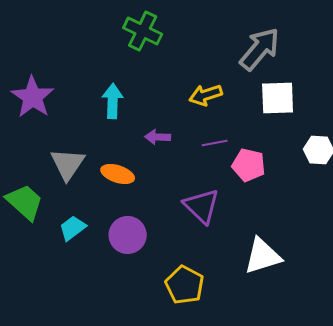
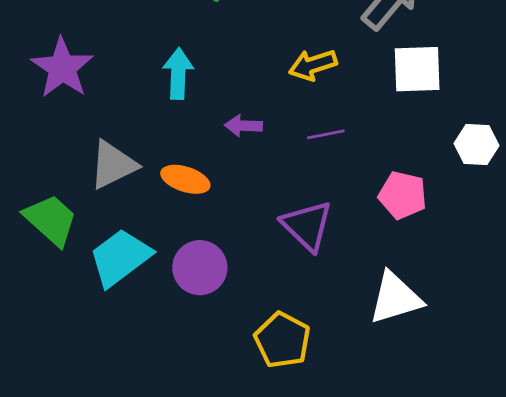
gray triangle: (68, 164) -> (113, 165), turned 30
pink pentagon: (249, 165) -> (403, 195), moved
cyan trapezoid: (73, 228) -> (120, 258), size x1.6

